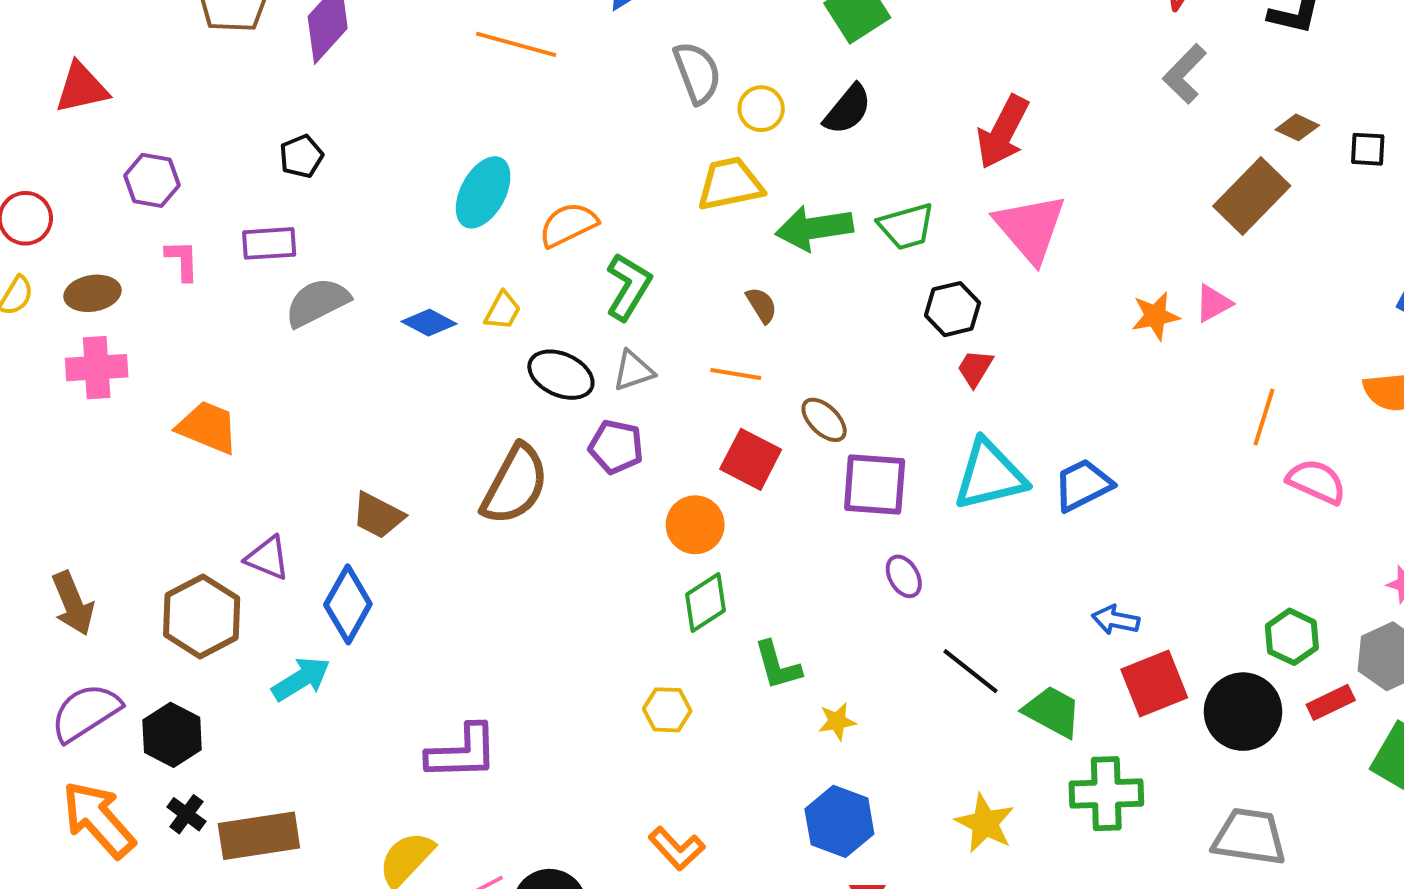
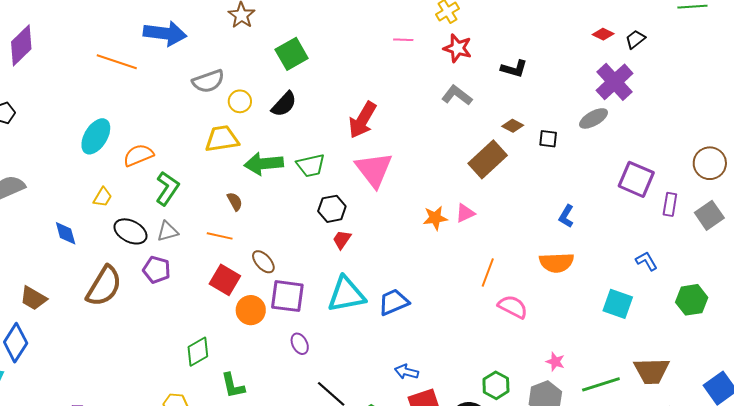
gray semicircle: (697, 73) -> (208, 81), turned 88
gray L-shape: (1185, 74) -> (457, 95), turned 80
blue diamond: (429, 323) -> (66, 233), moved, turned 44
orange circle: (695, 525) -> (251, 310), moved

